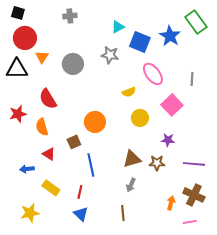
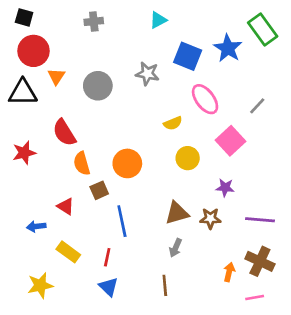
cyan triangle: (118, 27) -> (158, 20), moved
gray line: (192, 79) -> (257, 106), turned 40
orange semicircle: (42, 127) -> (82, 163), moved

